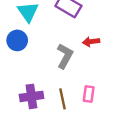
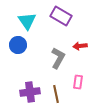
pink rectangle: (89, 94) -> (78, 82), moved

